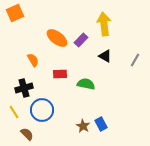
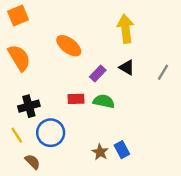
purple rectangle: (81, 40) -> (98, 73), moved
orange semicircle: (33, 60) -> (19, 58), moved, size x1.6
red rectangle: (60, 74) -> (76, 99), moved

